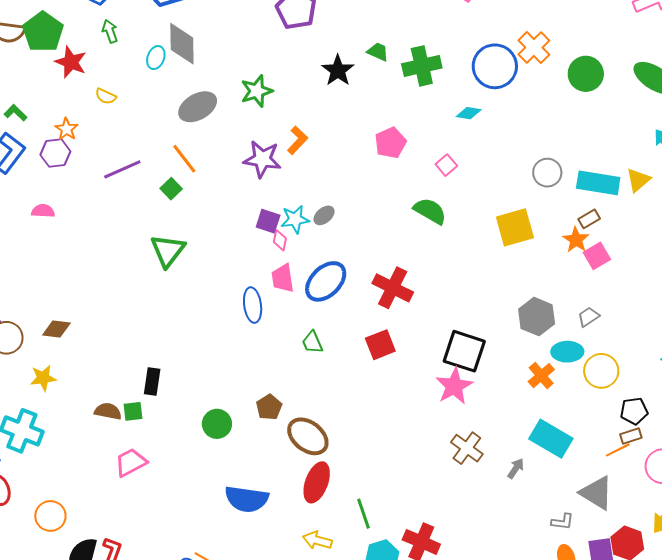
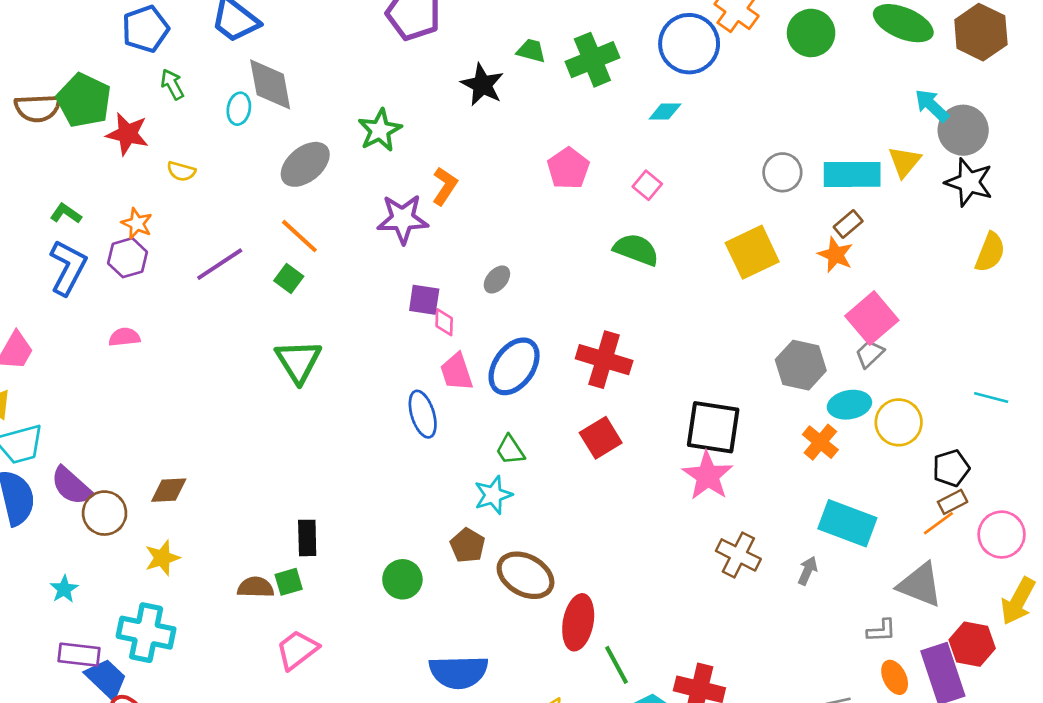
cyan star: (295, 219) -> (493, 495), moved
pink square: (597, 256) -> (872, 318), moved, size x1.4
red ellipse: (317, 482) -> (578, 622), moved

